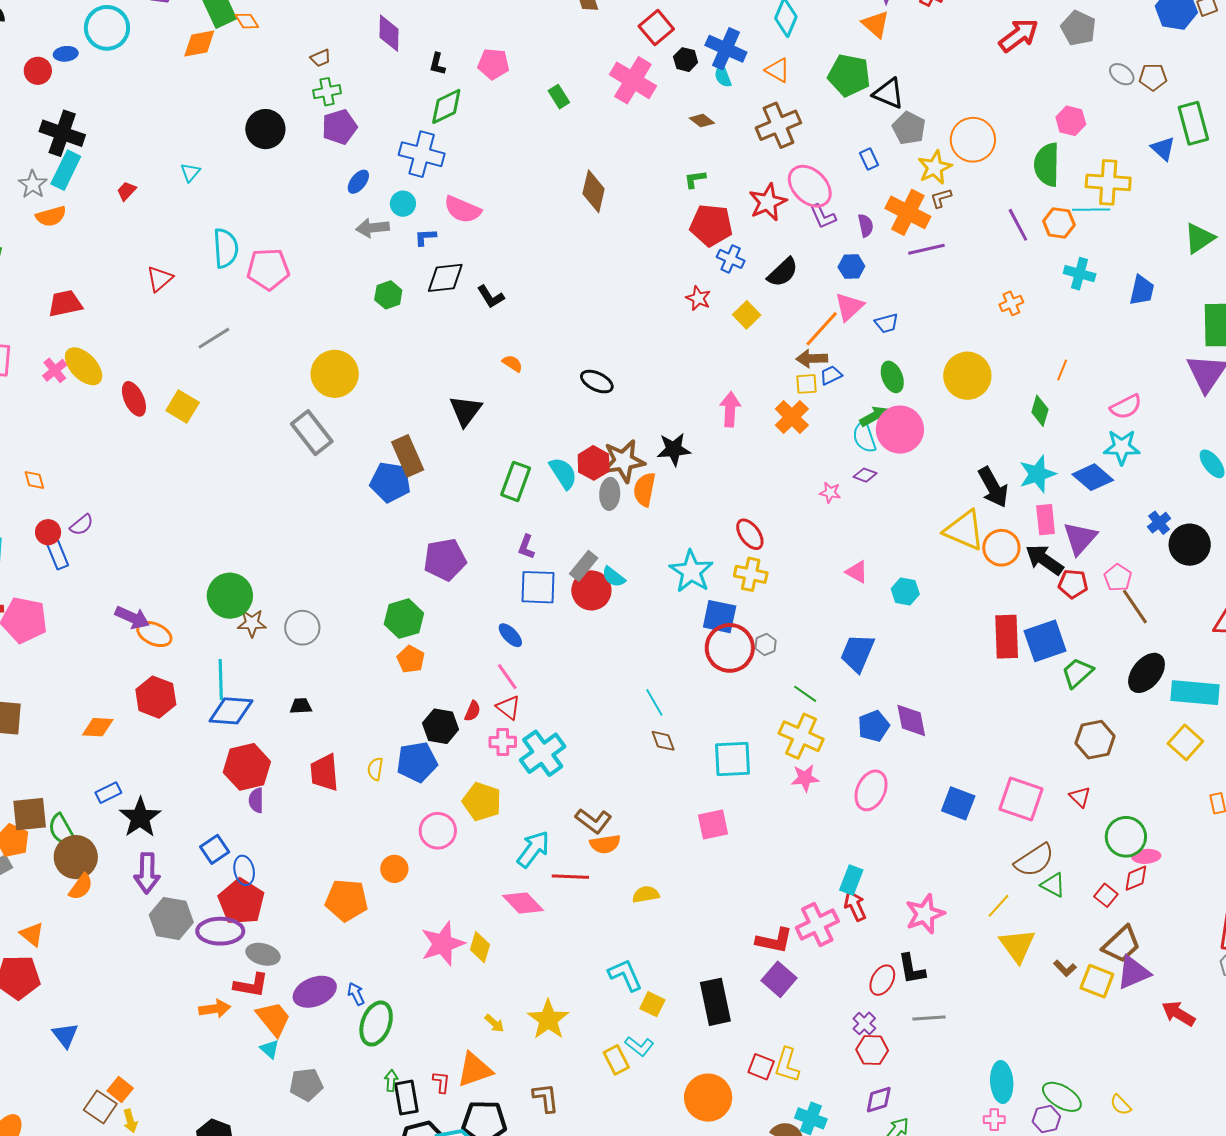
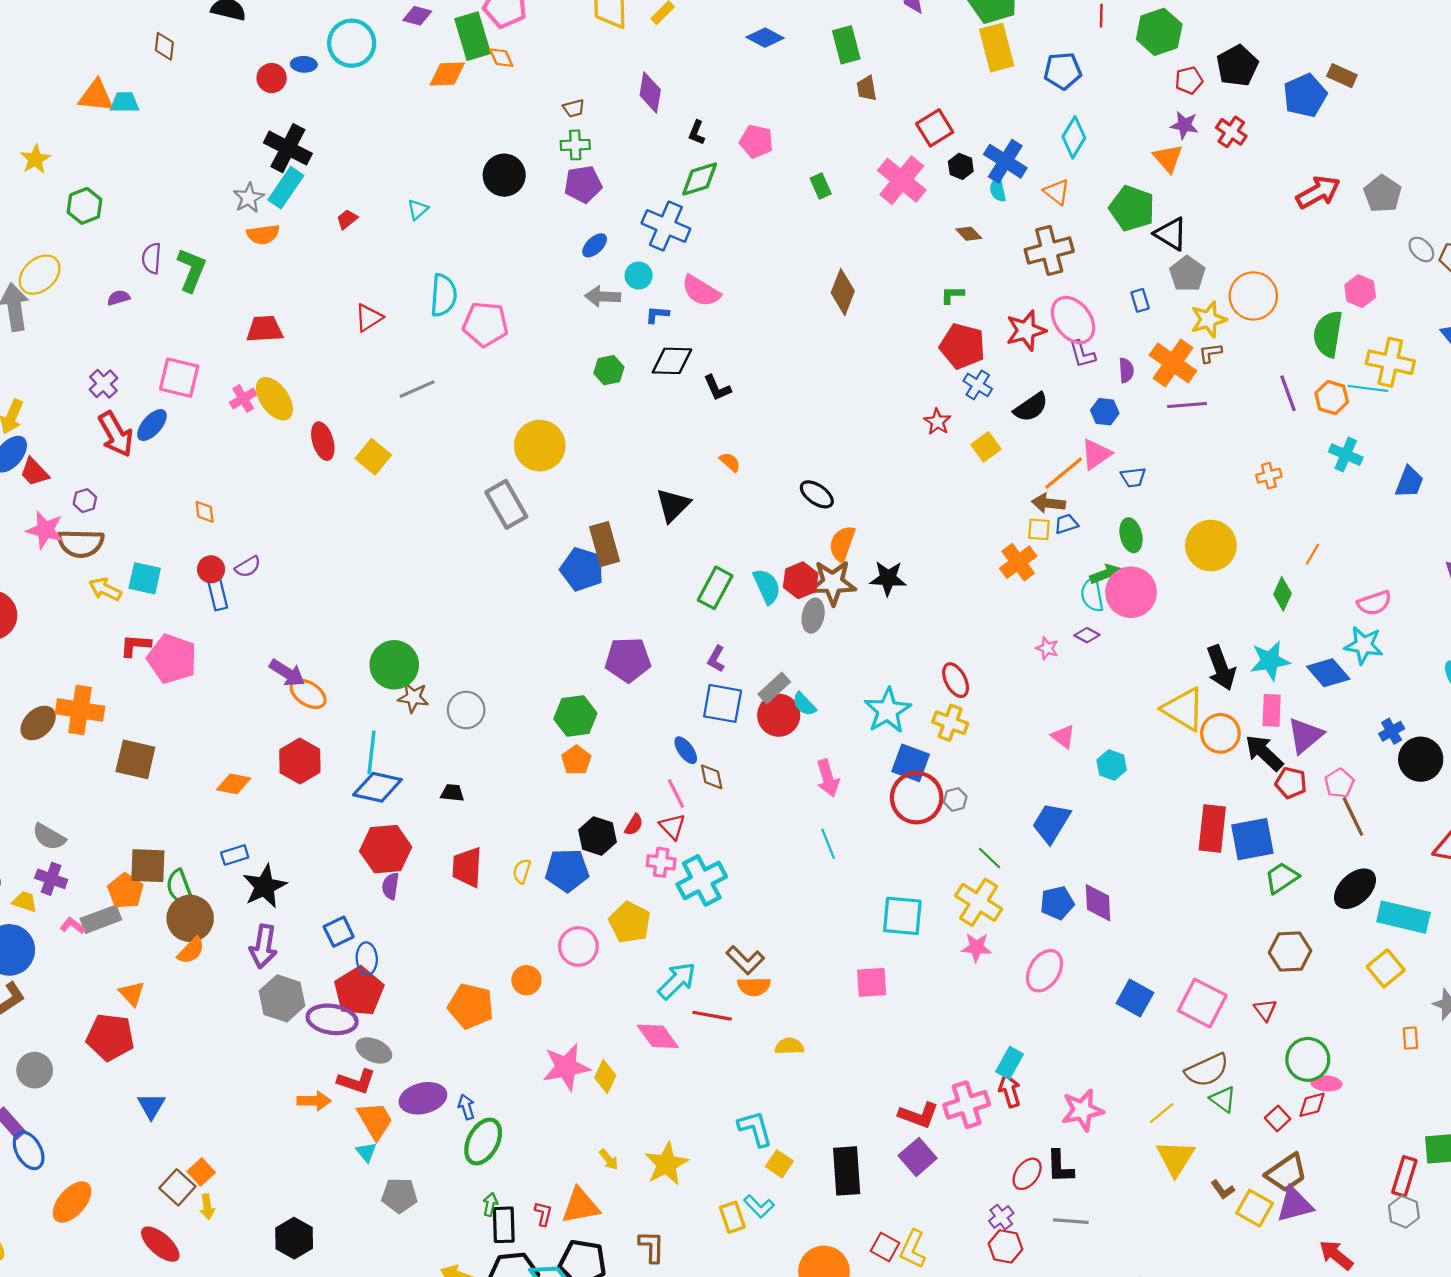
pink arrow: (730, 409) -> (828, 778), moved, turned 152
orange semicircle: (645, 489) -> (842, 544), moved
brown diamond: (663, 741) -> (712, 777), moved

